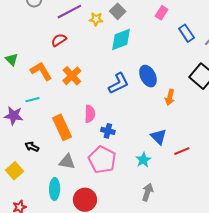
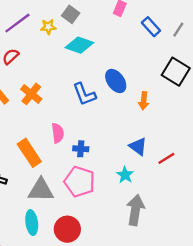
cyan diamond: (121, 39) -> (79, 45), turned 50
blue L-shape: (119, 83) -> (84, 94), turned 105
gray triangle: (67, 162) -> (41, 190), size x1.4
gray arrow: (148, 192) -> (135, 210), size x1.5

